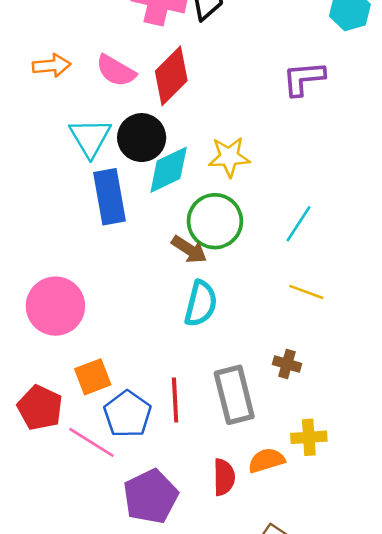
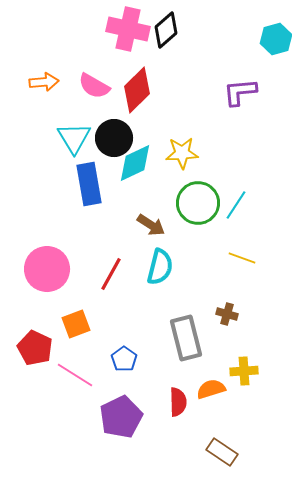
green circle: (215, 221) -> (198, 203), moved
red line: (175, 400) -> (111, 274), moved, turned 32
blue pentagon: (127, 414) -> (124, 359), moved, size x0.7

